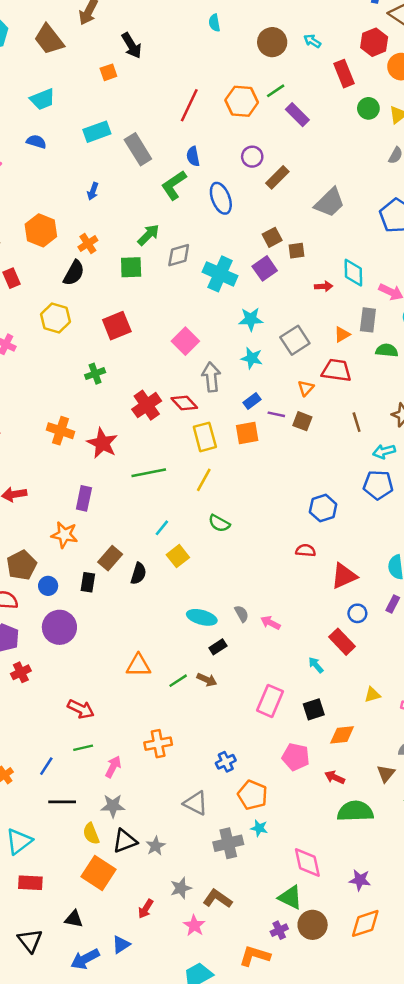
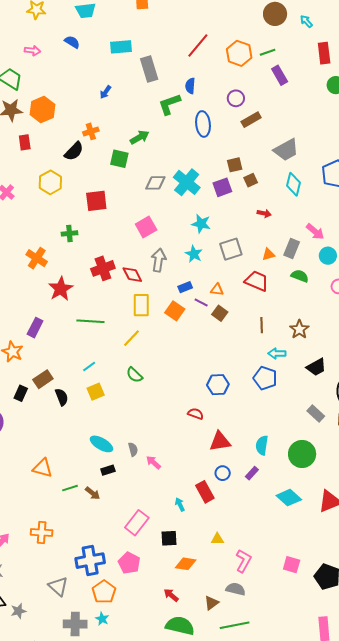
orange hexagon: (41, 230) -> (42, 110), moved
brown square: (297, 251) -> (251, 180), turned -32
gray diamond: (179, 255) -> (155, 183), moved
cyan diamond: (353, 273) -> (294, 184), moved
orange triangle: (306, 388) -> (217, 290), moved, turned 40
orange cross: (60, 431) -> (37, 258), moved
orange square: (247, 433) -> (175, 311), turned 30
black semicircle: (138, 574) -> (62, 397), turned -54
pink pentagon: (296, 757) -> (129, 563), moved
blue cross: (226, 762) -> (90, 561), size x1.8

